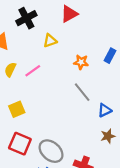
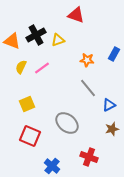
red triangle: (69, 14) -> (76, 15), turned 48
black cross: (26, 18) -> (36, 35), moved
gray ellipse: (51, 151) -> (67, 123), moved

